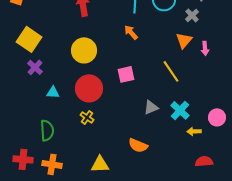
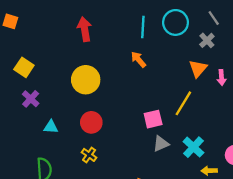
yellow square: (29, 39) -> (24, 67), size x0.7
yellow line: (171, 71) -> (183, 103), turned 65
pink square: (126, 74) -> (153, 119), moved
red circle: (89, 88) -> (91, 122), size x0.7

